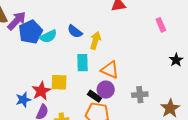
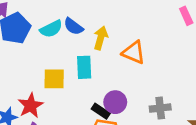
cyan semicircle: (48, 36) -> (51, 29), moved
orange triangle: (110, 70) -> (134, 52), moved
yellow square: (59, 82) -> (54, 79), moved

